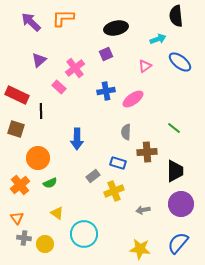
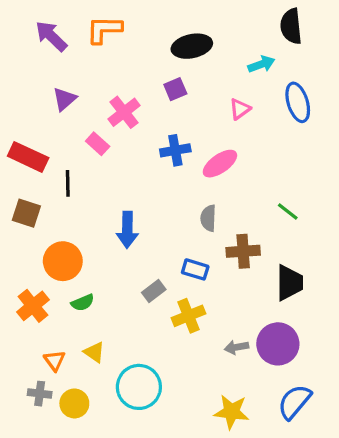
blue ellipse: (180, 62) -> (298, 102), turned 35
purple circle: (181, 204) -> (278, 344), moved
orange triangle: (17, 218) -> (55, 360), moved

